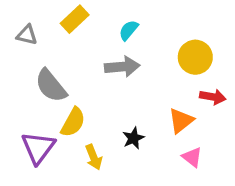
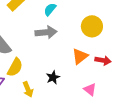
red arrow: (213, 97) -> (103, 60), moved
orange triangle: (181, 121) -> (80, 56), moved

